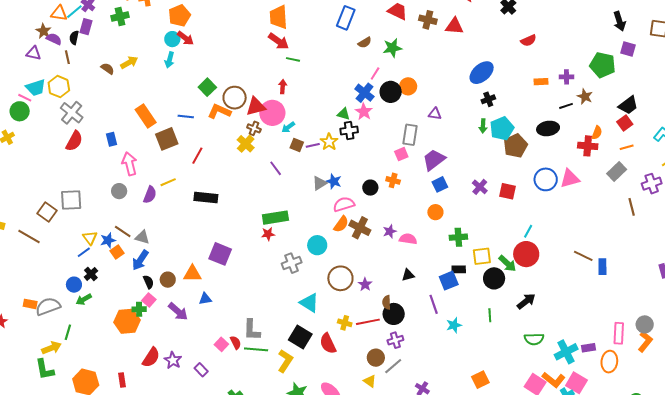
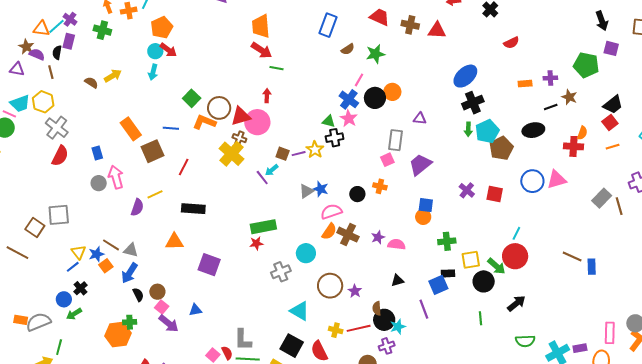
green cross: (120, 17) -> (102, 30), turned 30
black cross: (488, 99) -> (473, 103), size x1.5
cyan arrow: (288, 127) -> (272, 170), moved
yellow cross: (246, 144) -> (231, 154), size x1.4
gray rectangle: (617, 171) -> (602, 198), moved
blue square: (440, 184) -> (426, 205), moved, turned 35
gray circle: (119, 191) -> (99, 183), moved
orange triangle: (192, 274) -> (174, 242), moved
pink square: (149, 300) -> (162, 307), moved
cyan star: (454, 325) -> (398, 327), moved

